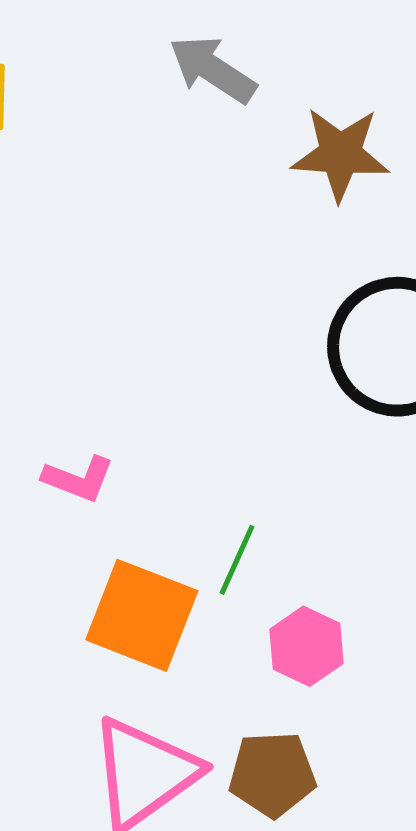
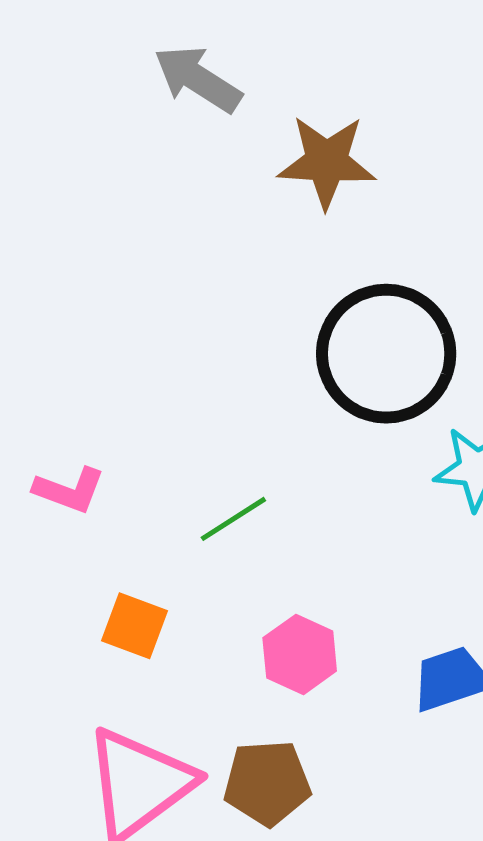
green line: (237, 560) -> (233, 519), moved, turned 34
orange square: (142, 615) -> (135, 626), size x0.6

